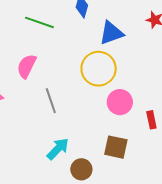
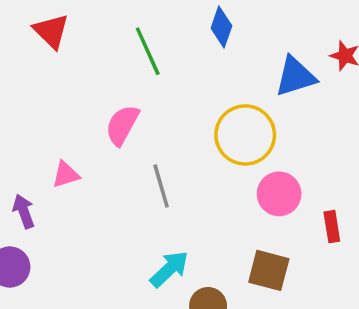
green line: (39, 22) -> (148, 51), turned 44
blue triangle: (111, 33) -> (295, 76), moved

